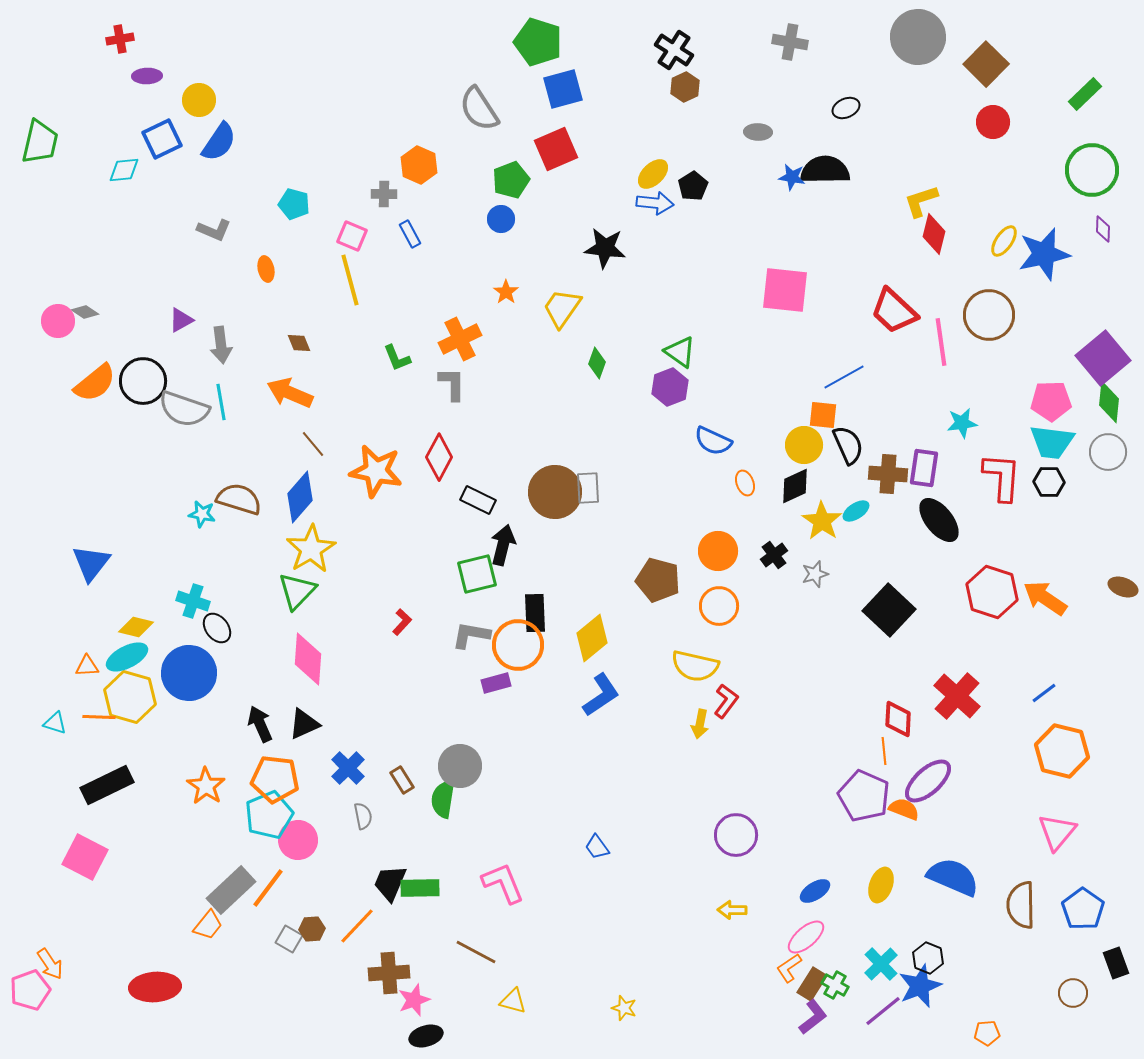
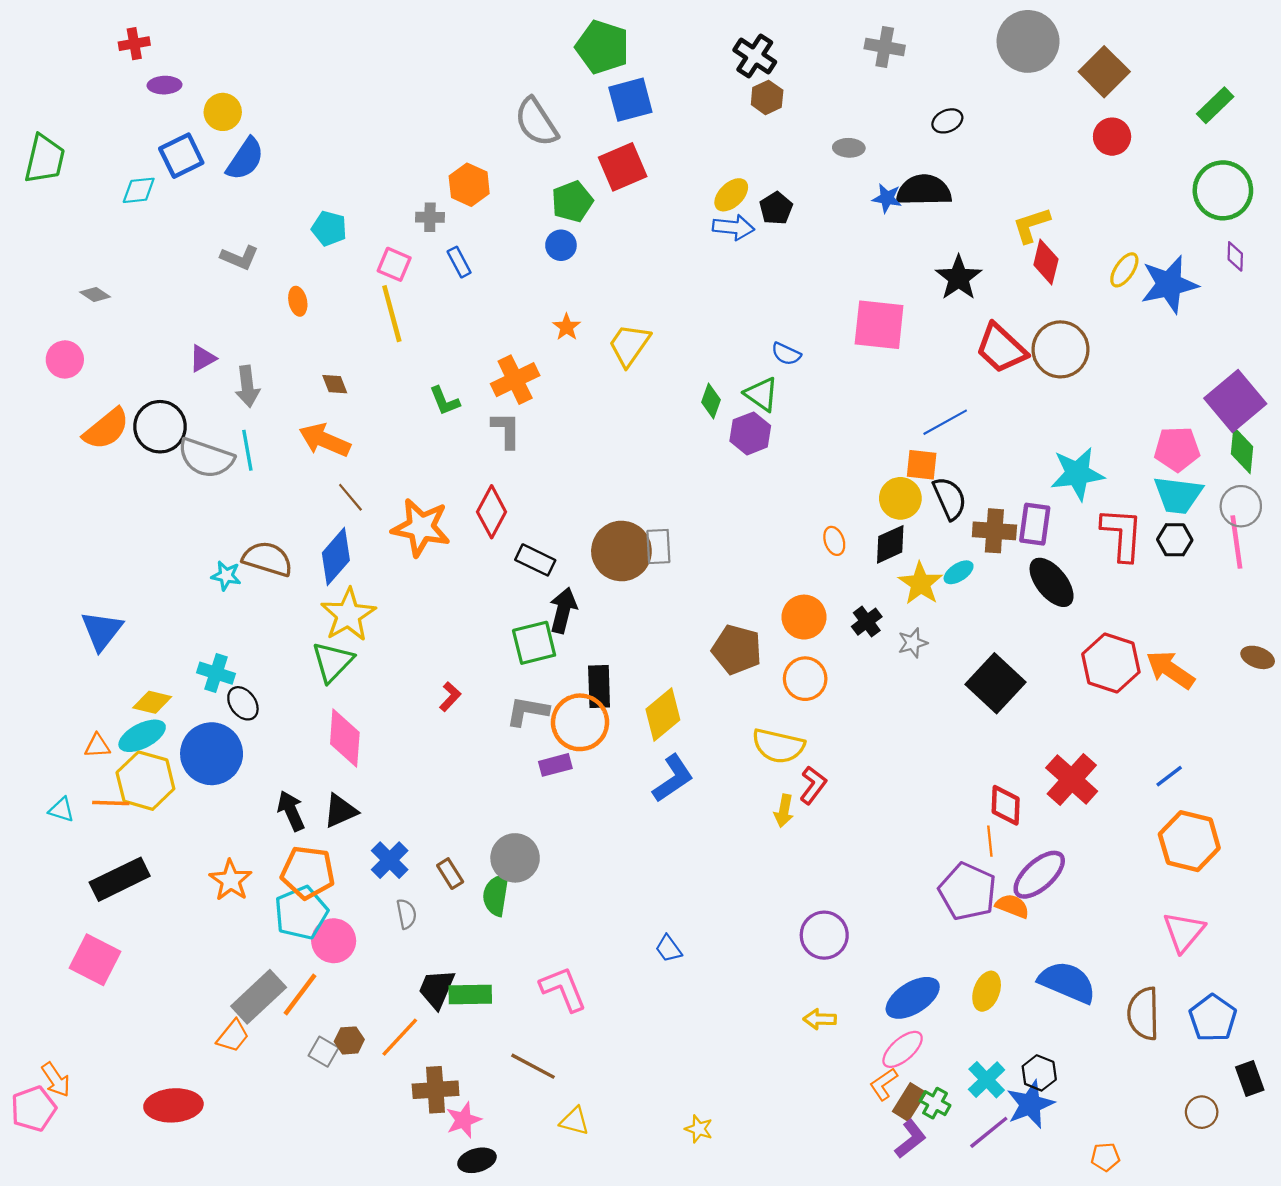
black star: (605, 248) -> (959, 278), moved, turned 30
gray diamond: (85, 312) -> (95, 295), moved
brown circle: (989, 315) -> (1060, 349), moved
pink line: (941, 342) -> (1236, 542), moved
green diamond: (597, 363) -> (711, 401), moved
cyan star: (962, 423) -> (1077, 474), size x1.6
blue semicircle: (713, 441) -> (786, 354), moved, size x0.7
blue ellipse: (815, 891) -> (913, 998), size x1.6

